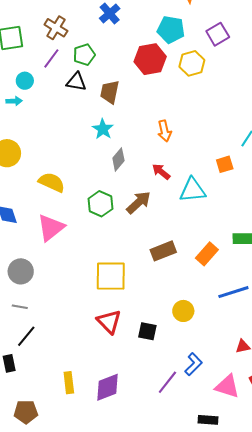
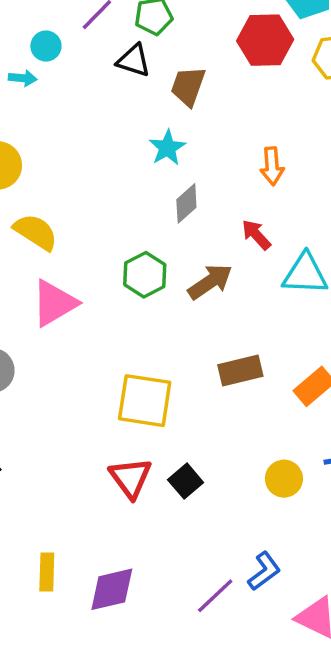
yellow semicircle: (52, 182) -> (36, 232), moved
yellow circle: (183, 311) -> (284, 479), moved
black square: (147, 331) -> (186, 481), moved, turned 30

